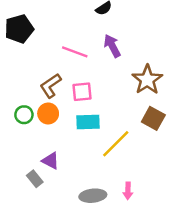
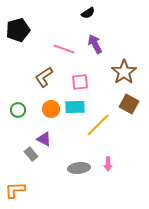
pink square: (82, 92) -> (80, 82), moved
orange circle: (48, 114) -> (51, 109), moved
green circle: (24, 115) -> (18, 110), moved

